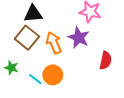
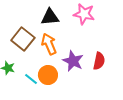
black triangle: (33, 14) -> (50, 17), moved
purple star: (79, 38) -> (73, 61), moved

